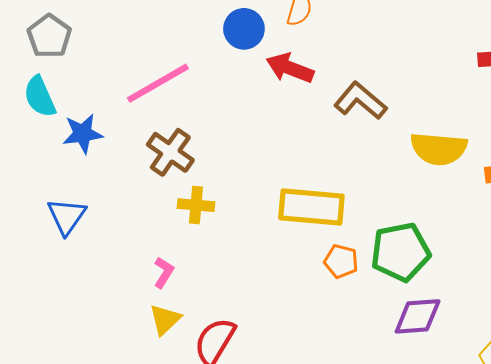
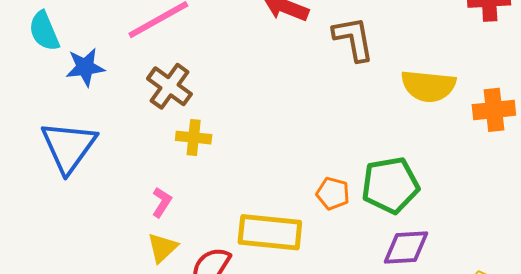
brown L-shape: (360, 101) -> (353, 39), turned 39
yellow rectangle: (311, 207) -> (270, 232), moved
blue triangle: (67, 216) -> (69, 147), size x1.5

